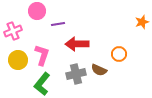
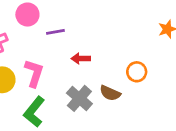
red arrow: (77, 44) -> (81, 58), size x0.6
gray cross: (76, 74) -> (79, 98), turned -36

